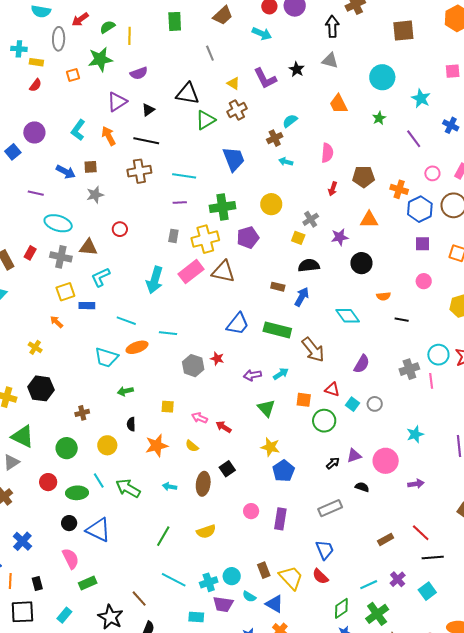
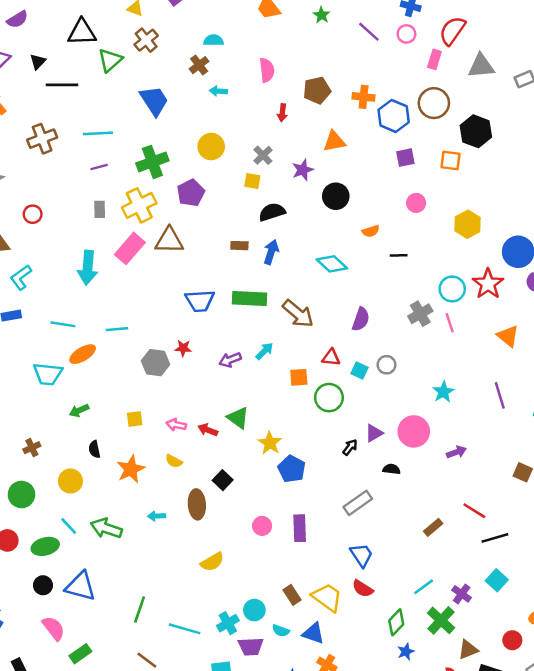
cyan semicircle: (290, 121) -> (214, 40), turned 49
black line: (146, 141) -> (62, 85), moved
pink circle: (432, 173) -> (406, 34), moved
blue trapezoid: (238, 324) -> (200, 301), turned 60
green triangle: (266, 408) -> (238, 418), moved
yellow star: (270, 447) -> (270, 443), turned 30
green line: (163, 536) -> (140, 610), moved
purple cross: (398, 579) -> (462, 594), moved

